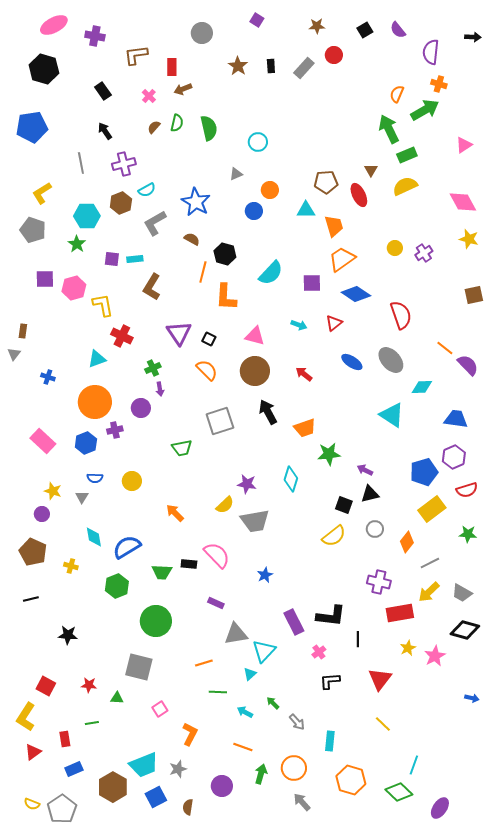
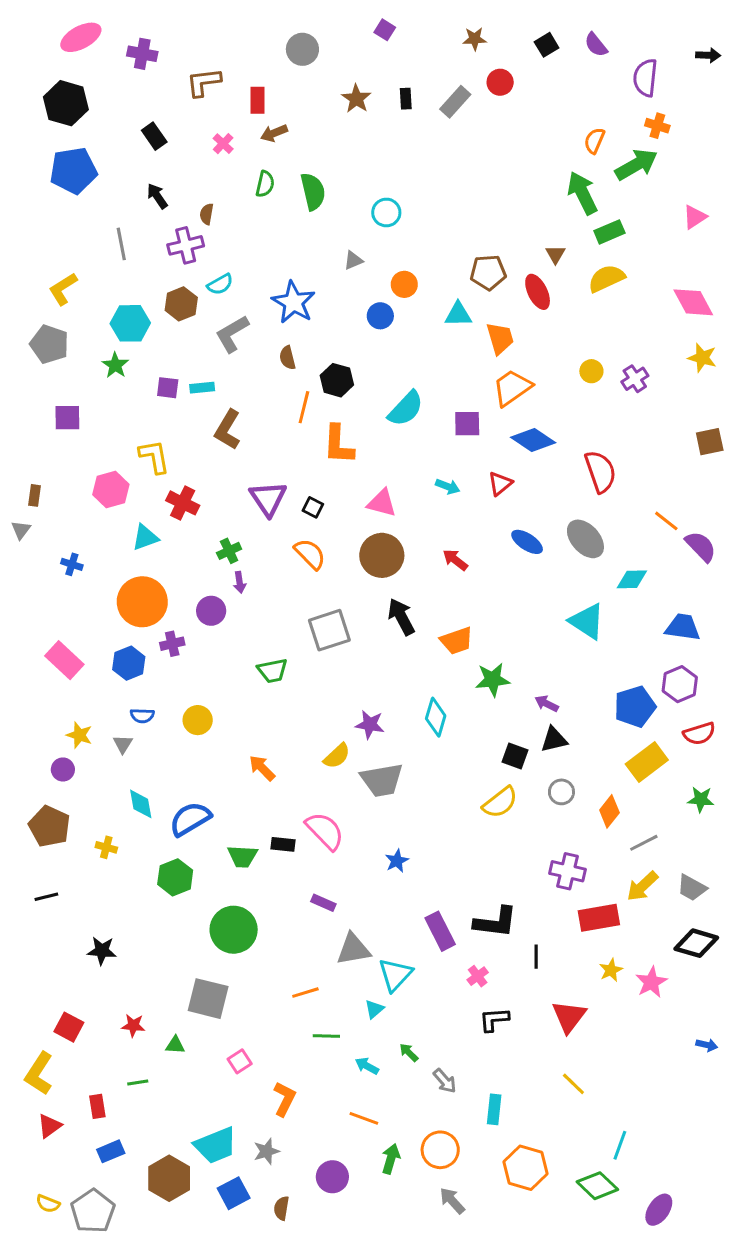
blue pentagon: (32, 127) -> (73, 171), moved
brown semicircle: (154, 127) -> (207, 214), moved, turned -32
brown semicircle: (192, 239) -> (287, 358), turned -133
pink hexagon: (74, 288) -> (111, 489), moved

